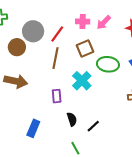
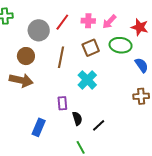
red line: (57, 34) -> (62, 22), moved
brown circle: (17, 47) -> (26, 56), moved
green ellipse: (108, 64) -> (121, 45), moved
purple rectangle: (57, 96) -> (62, 103), moved

